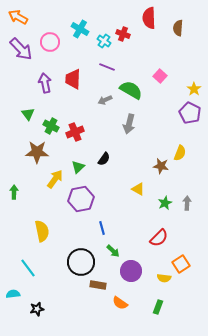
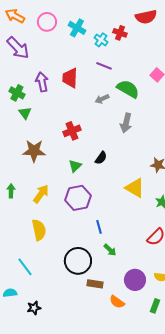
red semicircle: (149, 18) -> (146, 17), turned -100
pink circle: (50, 42) -> (47, 22), moved
green cross: (51, 126) -> (17, 93), moved
yellow arrow: (55, 179) -> (41, 194), moved
yellow triangle: (138, 189) -> (135, 188), size x1.5
purple circle: (131, 271) -> (135, 280), moved

